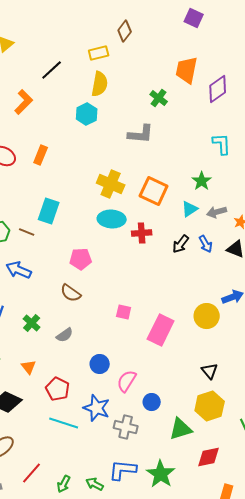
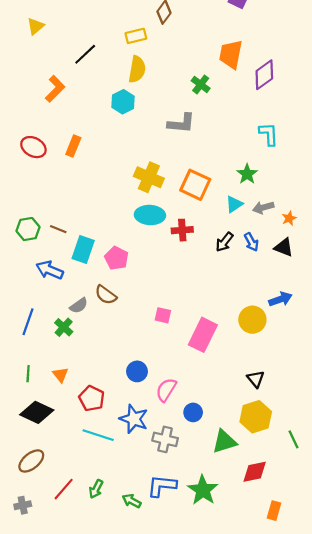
cyan rectangle: (49, 211) -> (83, 250), moved
pink pentagon: (81, 259) -> (117, 258), turned 30
gray semicircle: (65, 335) -> (79, 306), moved
green arrow: (64, 484) -> (96, 489), moved

